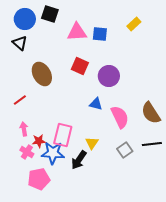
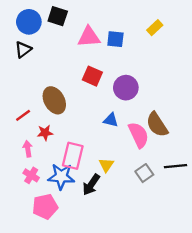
black triangle: (20, 43) -> (23, 50), turned 42
brown ellipse: (42, 74) -> (54, 100), moved
brown semicircle: (151, 113) -> (157, 125), moved
red star: (39, 141) -> (45, 133), moved

